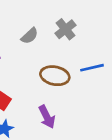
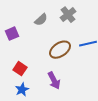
brown ellipse: (55, 76) -> (60, 50), turned -45

